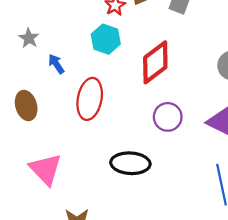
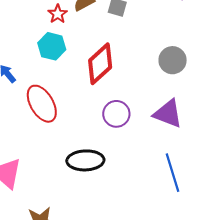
red ellipse: (90, 99) -> (42, 104), turned -36

